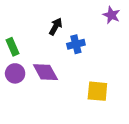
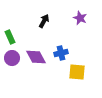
purple star: (111, 15) -> (80, 18), moved
blue cross: (76, 44) -> (61, 53), moved

